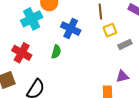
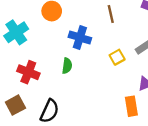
cyan cross: (32, 19) -> (16, 32), moved
yellow square: (110, 30) -> (117, 57), moved

